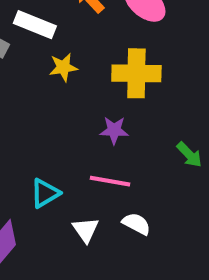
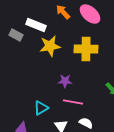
yellow star: (63, 67) -> (50, 46), size x1.5
purple star: (114, 130) -> (65, 81), moved

